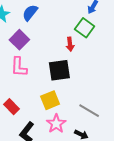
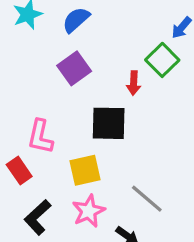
purple square: (19, 40) -> (74, 68), moved
pink L-shape: (19, 67) -> (40, 137), moved

